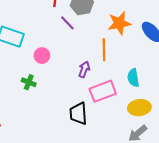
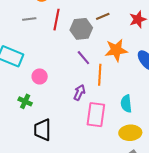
purple line: (67, 23) -> (83, 58), moved
pink rectangle: (103, 91) -> (96, 115), turned -65
black trapezoid: (78, 114) -> (43, 130), moved

